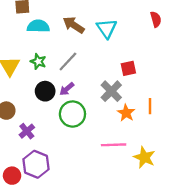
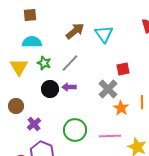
brown arrow: (74, 25) -> (75, 31), turned 108
cyan semicircle: (38, 26) -> (32, 42), moved
purple arrow: (67, 89) -> (69, 87), turned 40
green circle: (72, 114) -> (75, 130), moved

